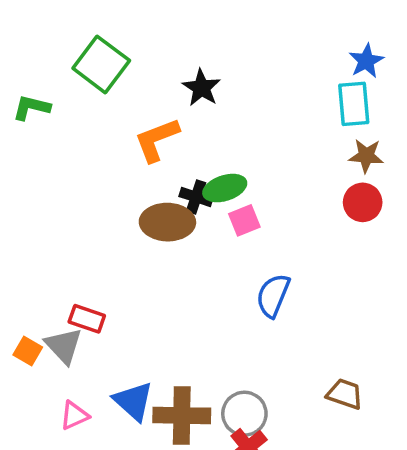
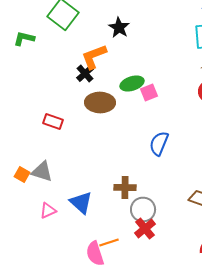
black cross: (196, 197) -> (85, 74), moved, turned 30
pink square: (244, 220) -> (149, 92), moved
red rectangle: (87, 319) -> (53, 122), moved
gray triangle: (64, 346) -> (42, 172), turned -30
brown cross: (182, 415) -> (125, 188), moved, size x0.7

